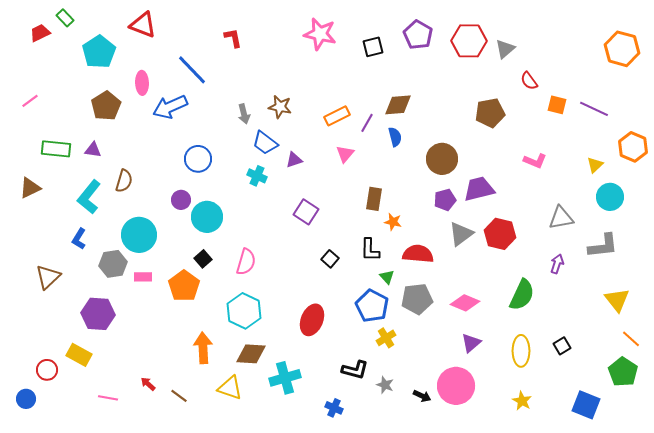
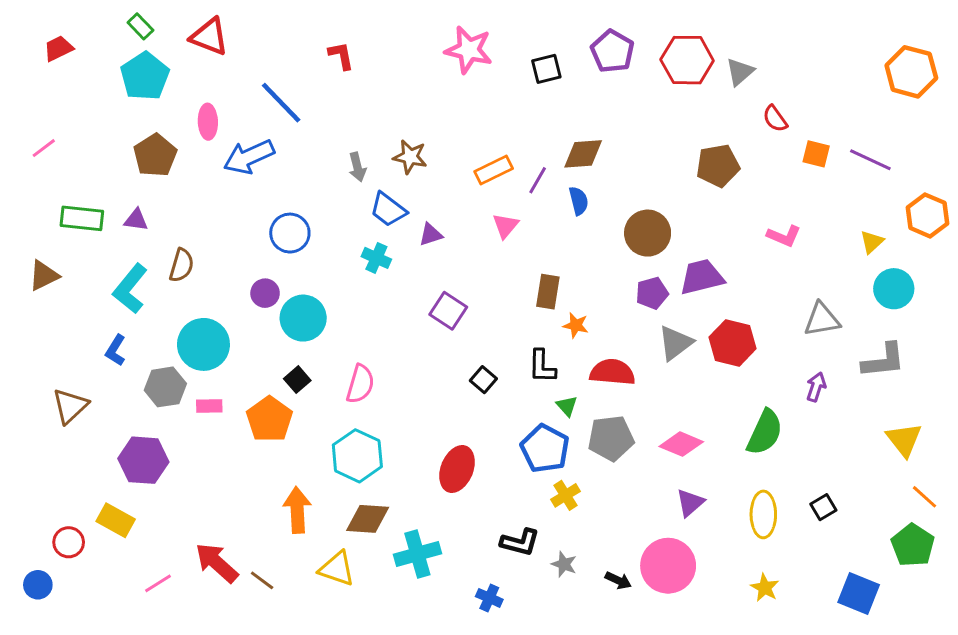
green rectangle: (65, 18) -> (140, 26), moved
red arrow: (148, 384) -> (217, 563), size x2.0
pink line: (108, 398) -> (158, 583), turned -42

